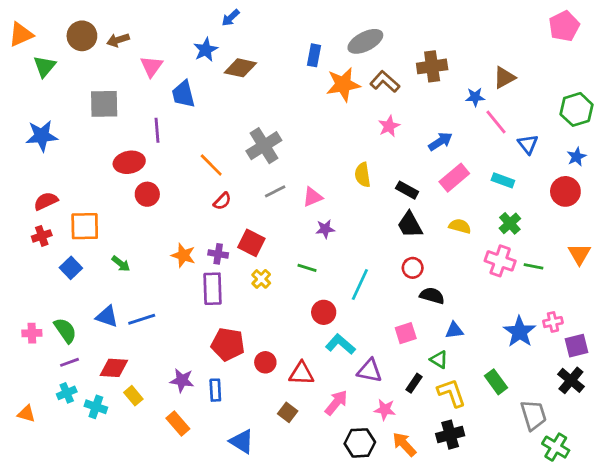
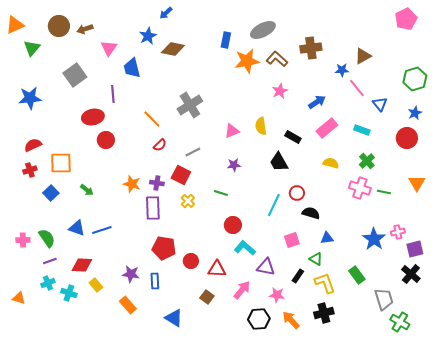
gray square: (104, 104) -> (75, 75), turned -35
gray line: (275, 191) -> (193, 152), moved
pink triangle: (313, 197) -> (232, 131), moved
black trapezoid: (410, 225) -> (279, 162), moved
cyan line: (360, 285) -> (274, 205), moved

